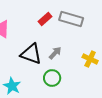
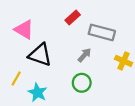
gray rectangle: (71, 19) -> (102, 32), moved
black triangle: (31, 54) -> (40, 55), moved

